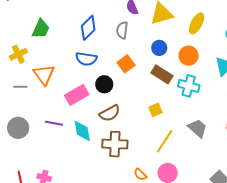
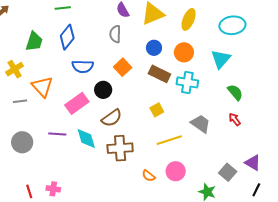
blue diamond: (88, 28) -> (67, 37), moved
yellow line: (165, 141) -> (169, 140), turned 45

